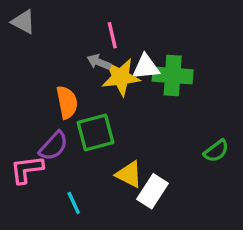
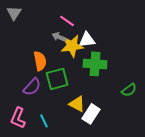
gray triangle: (23, 22) -> (14, 13), turned 35
pink line: (112, 35) -> (67, 21), turned -42
green cross: (173, 75) -> (95, 64), moved
pink L-shape: (27, 169) -> (18, 118), moved, turned -60

